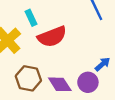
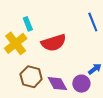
cyan rectangle: (31, 18) -> (28, 24), moved

